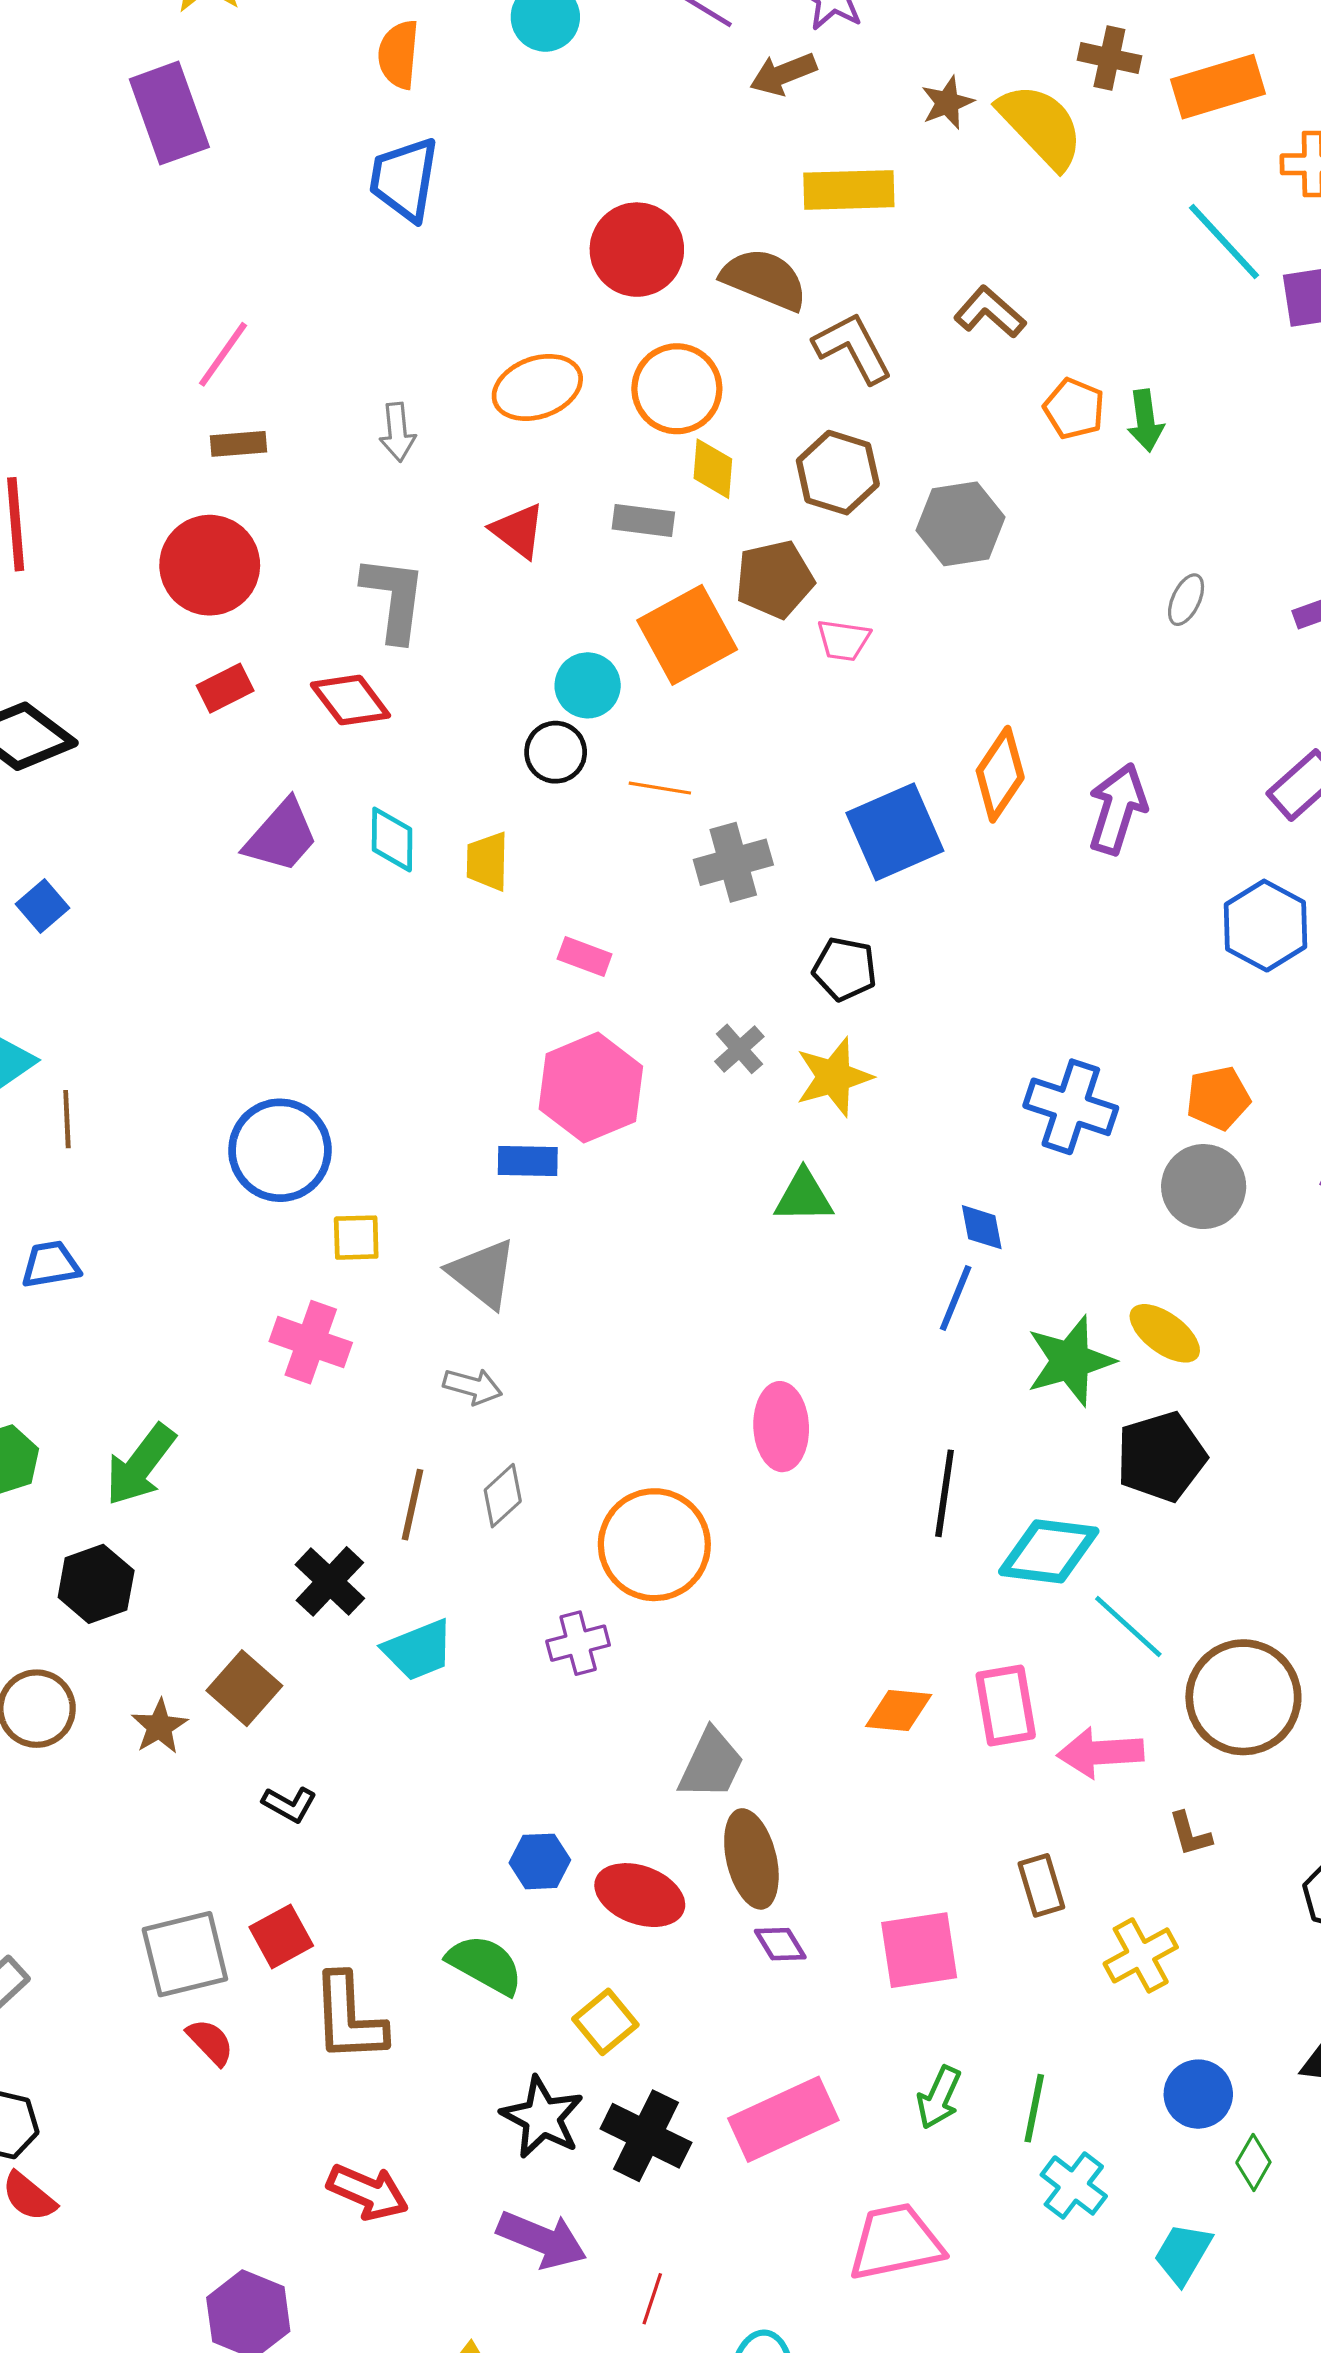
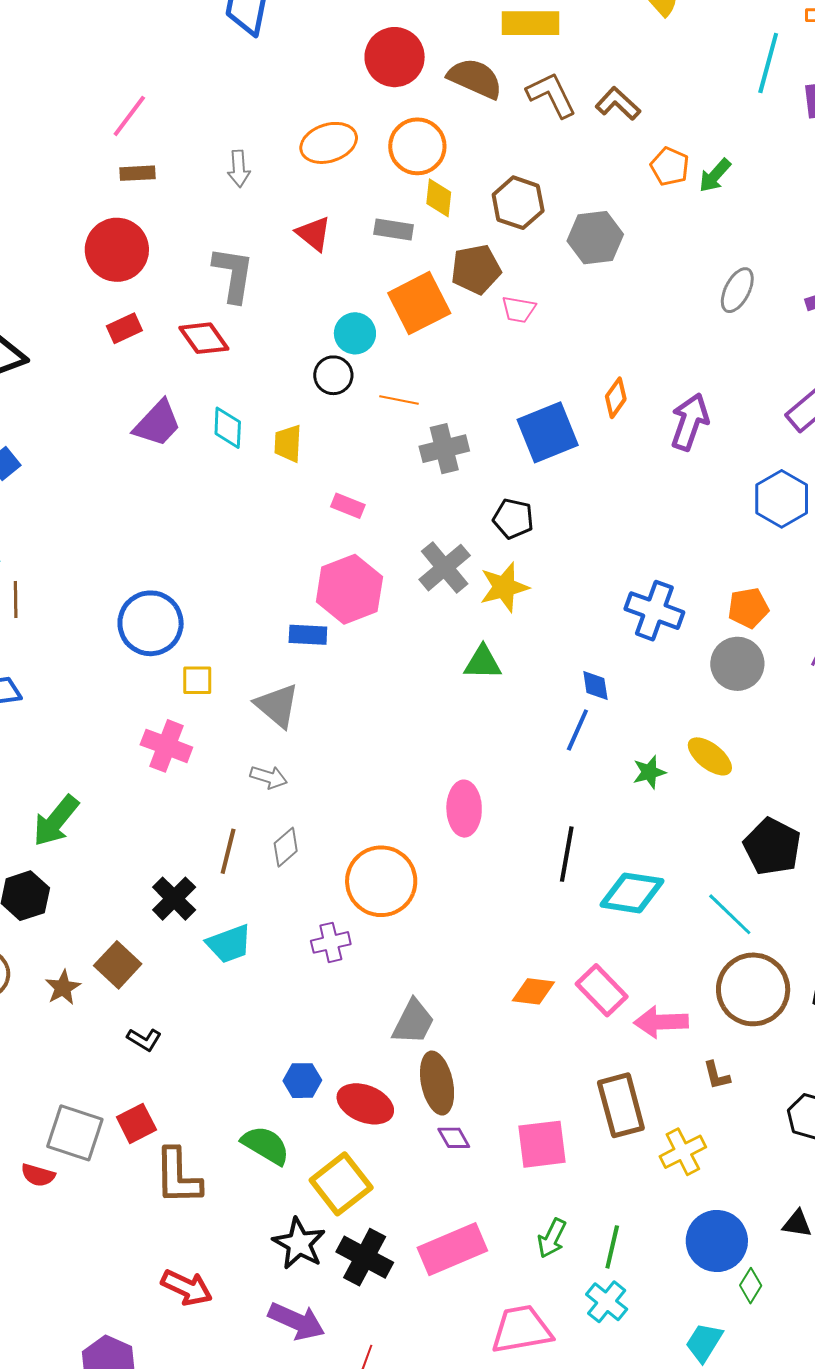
cyan line: (1224, 242) -> (768, 63), turned 56
brown L-shape: (853, 348) -> (551, 95), moved
green arrow: (1145, 421) -> (715, 175), turned 48
gray ellipse: (1186, 600) -> (737, 290), size x1.4
orange diamond: (1000, 774) -> (616, 398), size x0.7
gray cross: (739, 1049) -> (445, 568), size x1.6
green star: (1070, 1361) -> (649, 772), size x0.6
black pentagon: (1161, 1457) -> (772, 847), moved, turned -30
cyan line: (1128, 1627) -> (730, 914), moved
pink rectangle: (1006, 1705) -> (602, 990), turned -36
brown rectangle: (1041, 1885) -> (621, 1105), size x1.6
gray square: (185, 1954) -> (75, 1133), turned 30
yellow square: (605, 2022) -> (341, 1184), size x1.5
red semicircle: (210, 2042) -> (38, 1175), moved, turned 148
blue circle: (1198, 2094) -> (717, 1241), size x1.4
cyan cross: (1074, 2185) -> (607, 1302), moved

